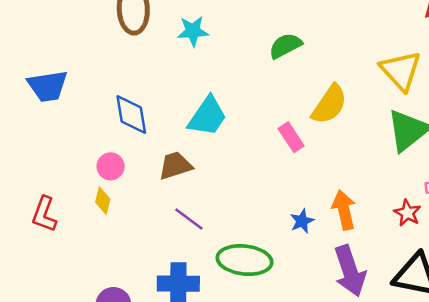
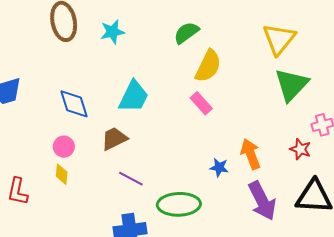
yellow triangle: (401, 71) -> (279, 39), turned 30
yellow semicircle: (329, 104) -> (208, 66), moved
blue star: (302, 221) -> (219, 167), turned -30

